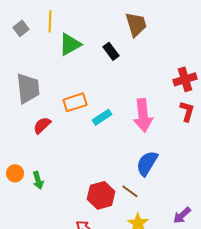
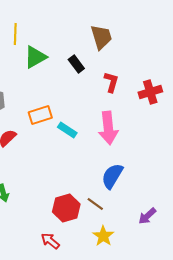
red L-shape: (187, 111) -> (111, 82), moved
cyan rectangle: (102, 117) -> (67, 130), turned 66
purple arrow: (182, 215) -> (147, 216), moved

